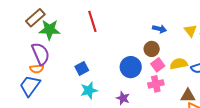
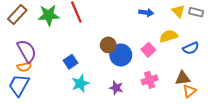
green star: (49, 30) -> (49, 15), moved
brown circle: (152, 49) -> (108, 45), moved
yellow semicircle: (179, 64) -> (169, 36), moved
pink cross: (156, 84) -> (150, 80), moved

